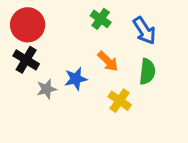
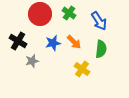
red circle: (28, 25) -> (40, 14), moved
blue star: (76, 79) -> (53, 43), moved

